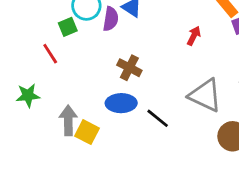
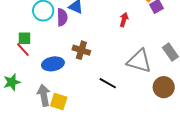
green square: (68, 27) -> (24, 38), moved, turned 32
blue ellipse: (121, 103) -> (53, 64), moved

